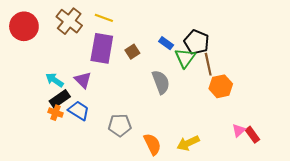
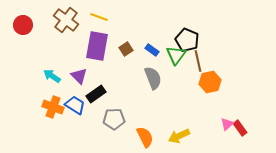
red circle: (24, 26) -> (23, 25), size x0.7
blue rectangle: (166, 43) -> (152, 50), moved
black rectangle: (60, 99) -> (96, 94), moved
orange cross: (56, 113) -> (53, 107), size x1.5

